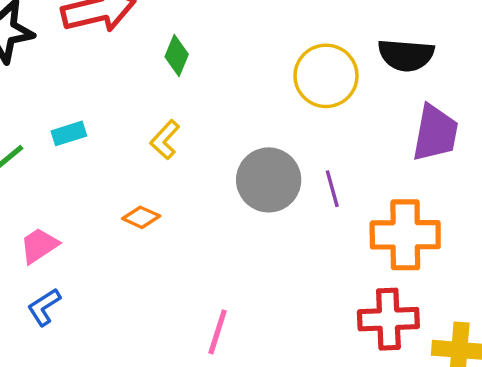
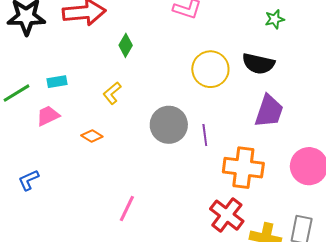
pink trapezoid: (39, 245) -> (48, 116), moved
red cross: (388, 319) -> (227, 215), turned 32

